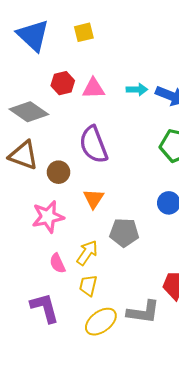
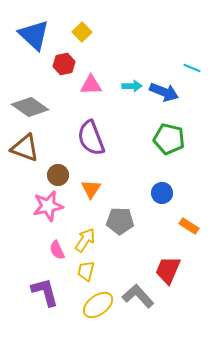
yellow square: (84, 32) -> (82, 32), turned -30
red hexagon: (63, 83) -> (64, 64), moved
brown circle: (58, 172) -> (58, 175), moved
gray L-shape: (143, 312) -> (138, 296), turned -140

